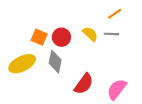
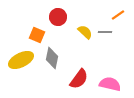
orange line: (115, 14) -> (118, 15), moved
red circle: (61, 37) -> (58, 17), moved
pink semicircle: (117, 89) -> (110, 84), turned 65

